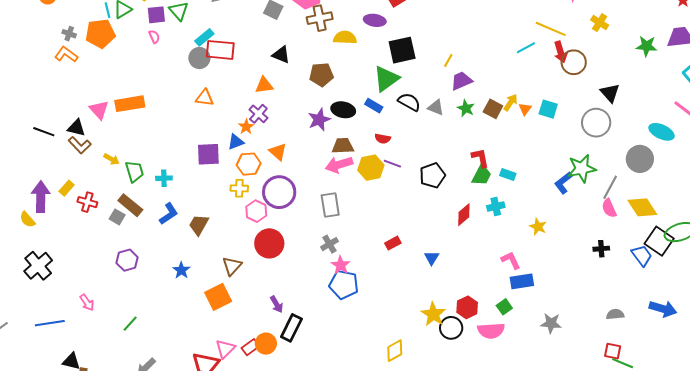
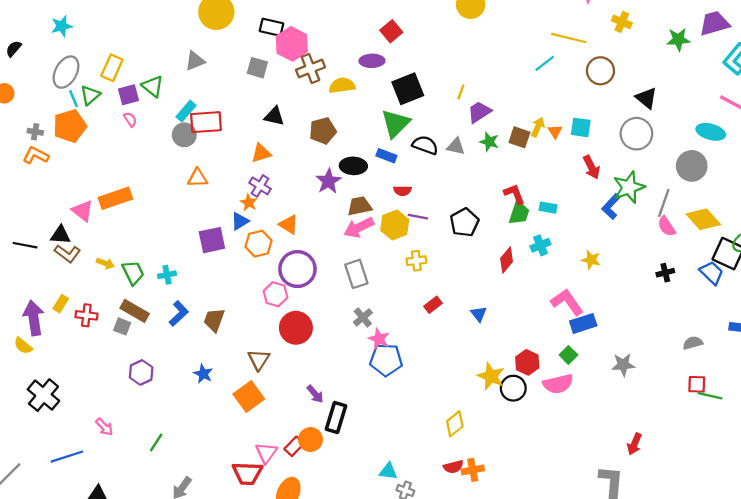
red arrow: (561, 52) -> (591, 167), moved
yellow cross: (239, 188) -> (416, 261), moved
pink L-shape: (511, 260) -> (567, 302), size x1.4

